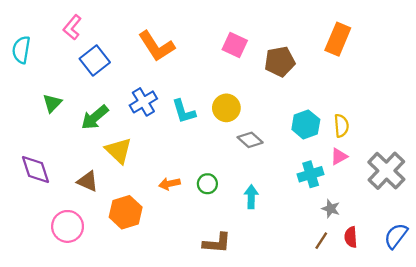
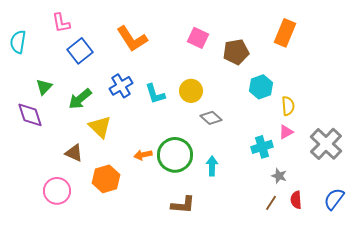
pink L-shape: (72, 27) -> (61, 23), turned -50
cyan hexagon: (306, 124) -> (261, 87), moved
purple diamond: (36, 170) -> (30, 115), moved
green circle: (207, 184) -> (175, 155), size x2.0

